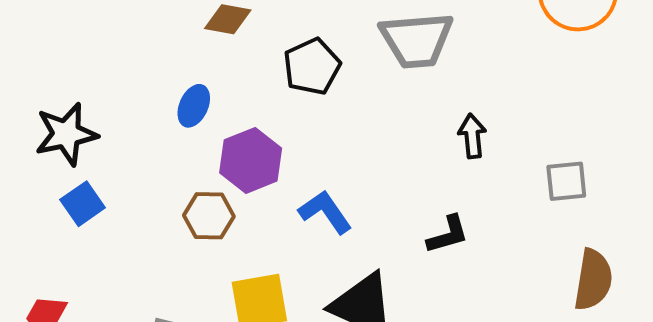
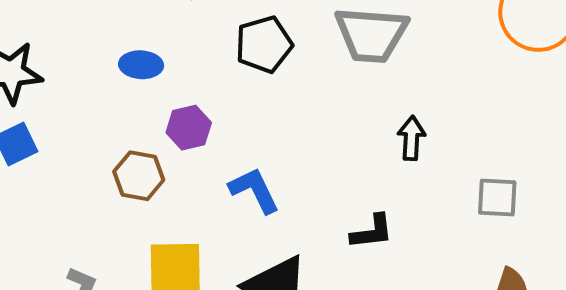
blue ellipse: (194, 106) -> (141, 65), turned 60
purple hexagon: (251, 160) -> (189, 128), size x0.7

